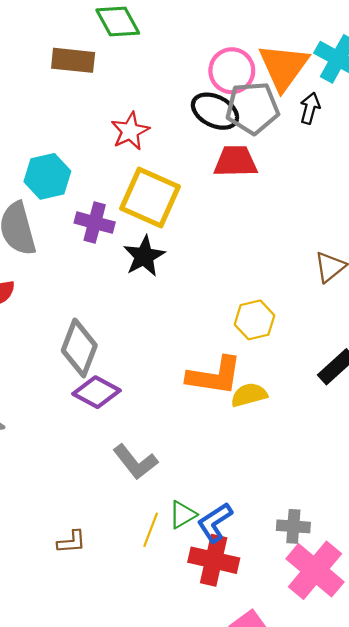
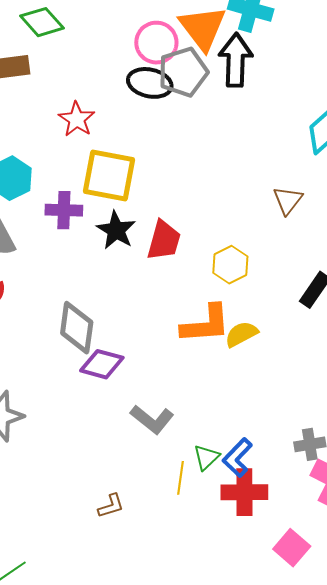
black arrow: (310, 108) -> (236, 60), size x1.8
red trapezoid: (236, 161) -> (164, 240), moved, turned 120

